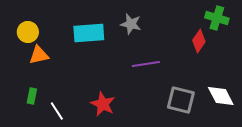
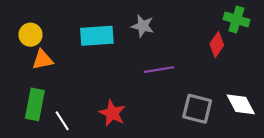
green rectangle: (32, 96) -> (35, 104), size x1.8

